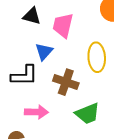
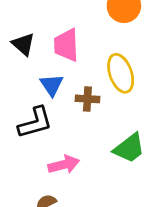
black triangle: (32, 16) -> (23, 44), turned 42
brown cross: (66, 82) -> (87, 99), moved, size x0.7

